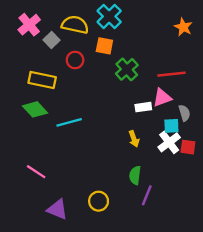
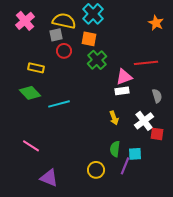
gray square: (52, 40) -> (56, 35), moved, turned 32
green cross: (127, 69) -> (97, 60), moved
yellow rectangle: (42, 80) -> (36, 68), size x0.7
pink triangle: (162, 98) -> (124, 77), moved
cyan square: (171, 126) -> (135, 154), moved
red square: (188, 147) -> (157, 134), moved
yellow circle: (99, 201) -> (96, 170), moved

